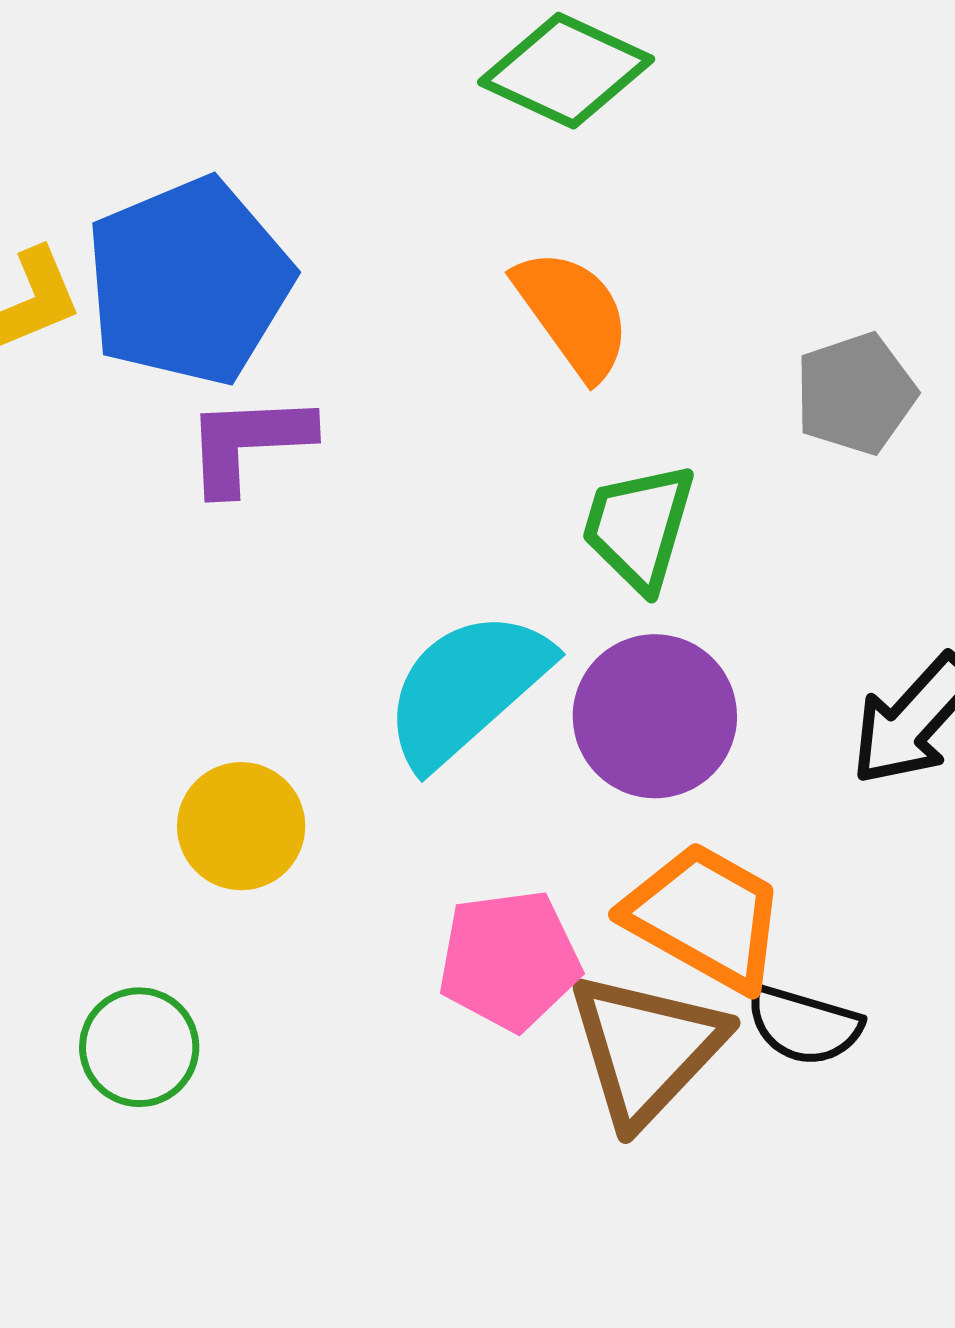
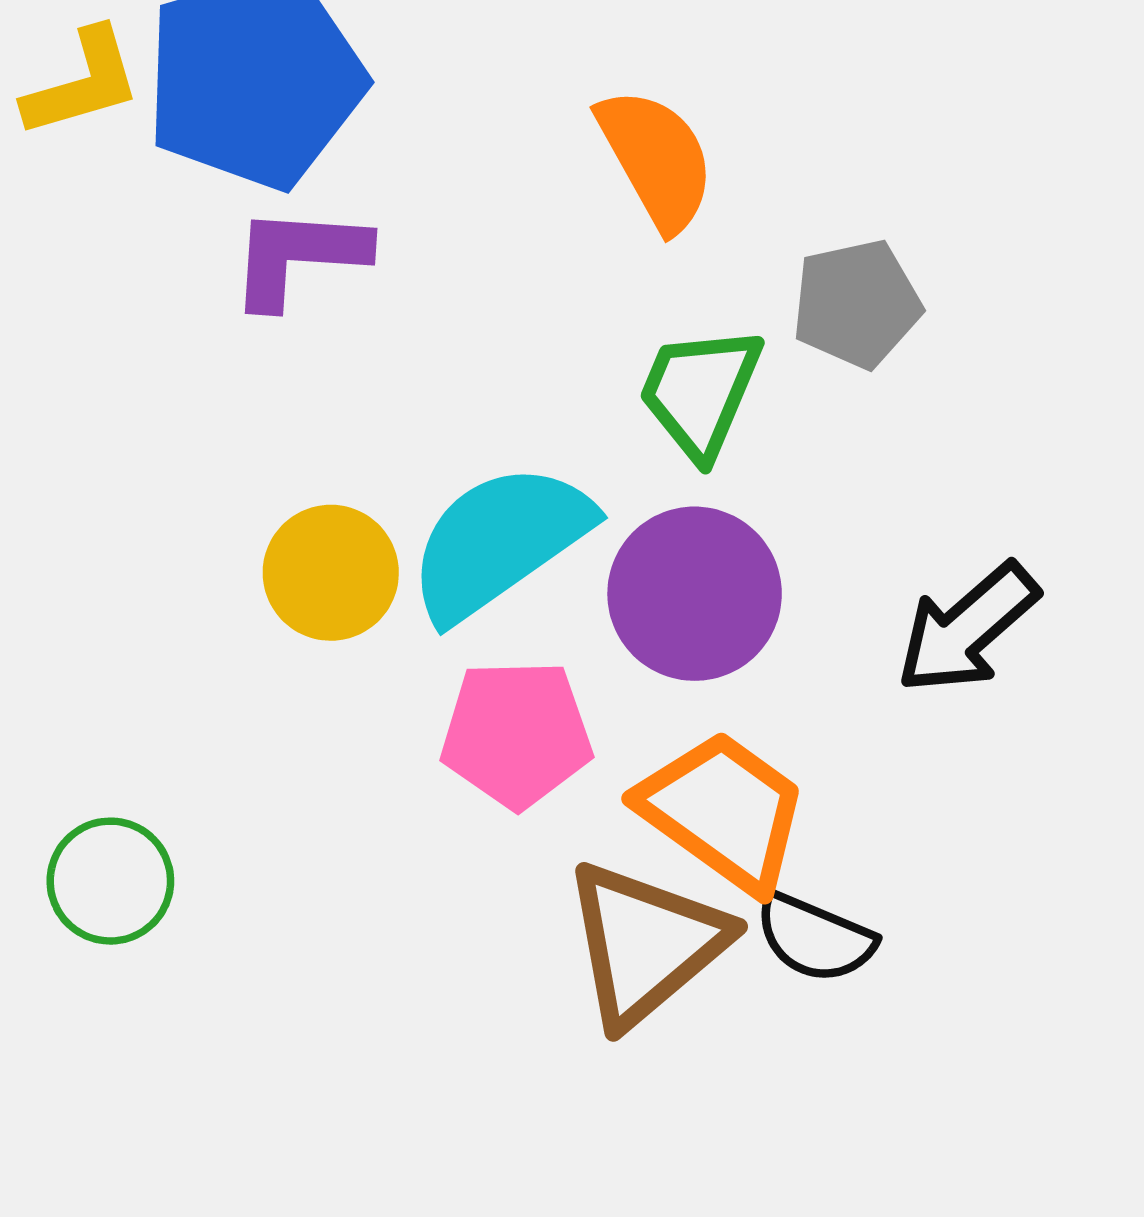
gray pentagon: (855, 394) -> (857, 304), moved
yellow circle: (241, 826) -> (331, 573), moved
pink pentagon: (509, 960) -> (516, 734), moved

